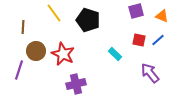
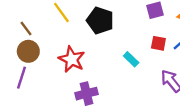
brown line: (23, 27) -> (26, 28), turned -40
brown circle: (36, 51) -> (28, 51), moved

